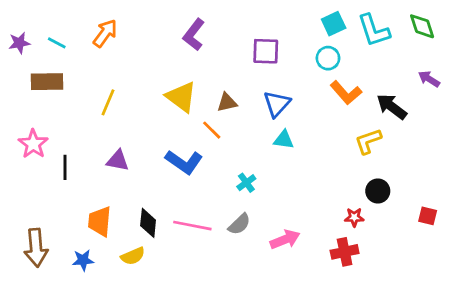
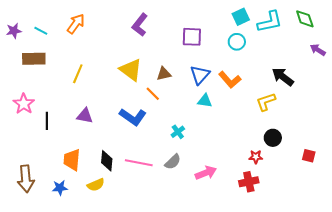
cyan L-shape: (374, 30) -> (270, 22), turned -84
purple arrow: (429, 79) -> (318, 50), moved
orange L-shape: (346, 93) -> (230, 80), moved

